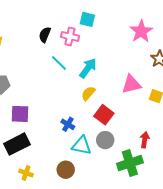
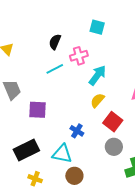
pink cross: (70, 36) -> (79, 56), moved, turned -30
cyan line: (59, 63) -> (55, 69), moved, turned -72
purple square: (20, 114) -> (38, 110), moved
cyan triangle: (82, 146) -> (62, 154), moved

